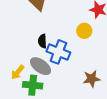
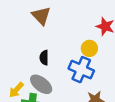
blue cross: (58, 52) -> (81, 70), moved

